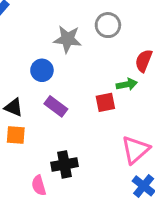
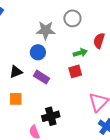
blue circle: (42, 70) -> (38, 52), moved
green arrow: (127, 84) -> (80, 53), moved
black triangle: (14, 107) -> (16, 72), moved, turned -40

